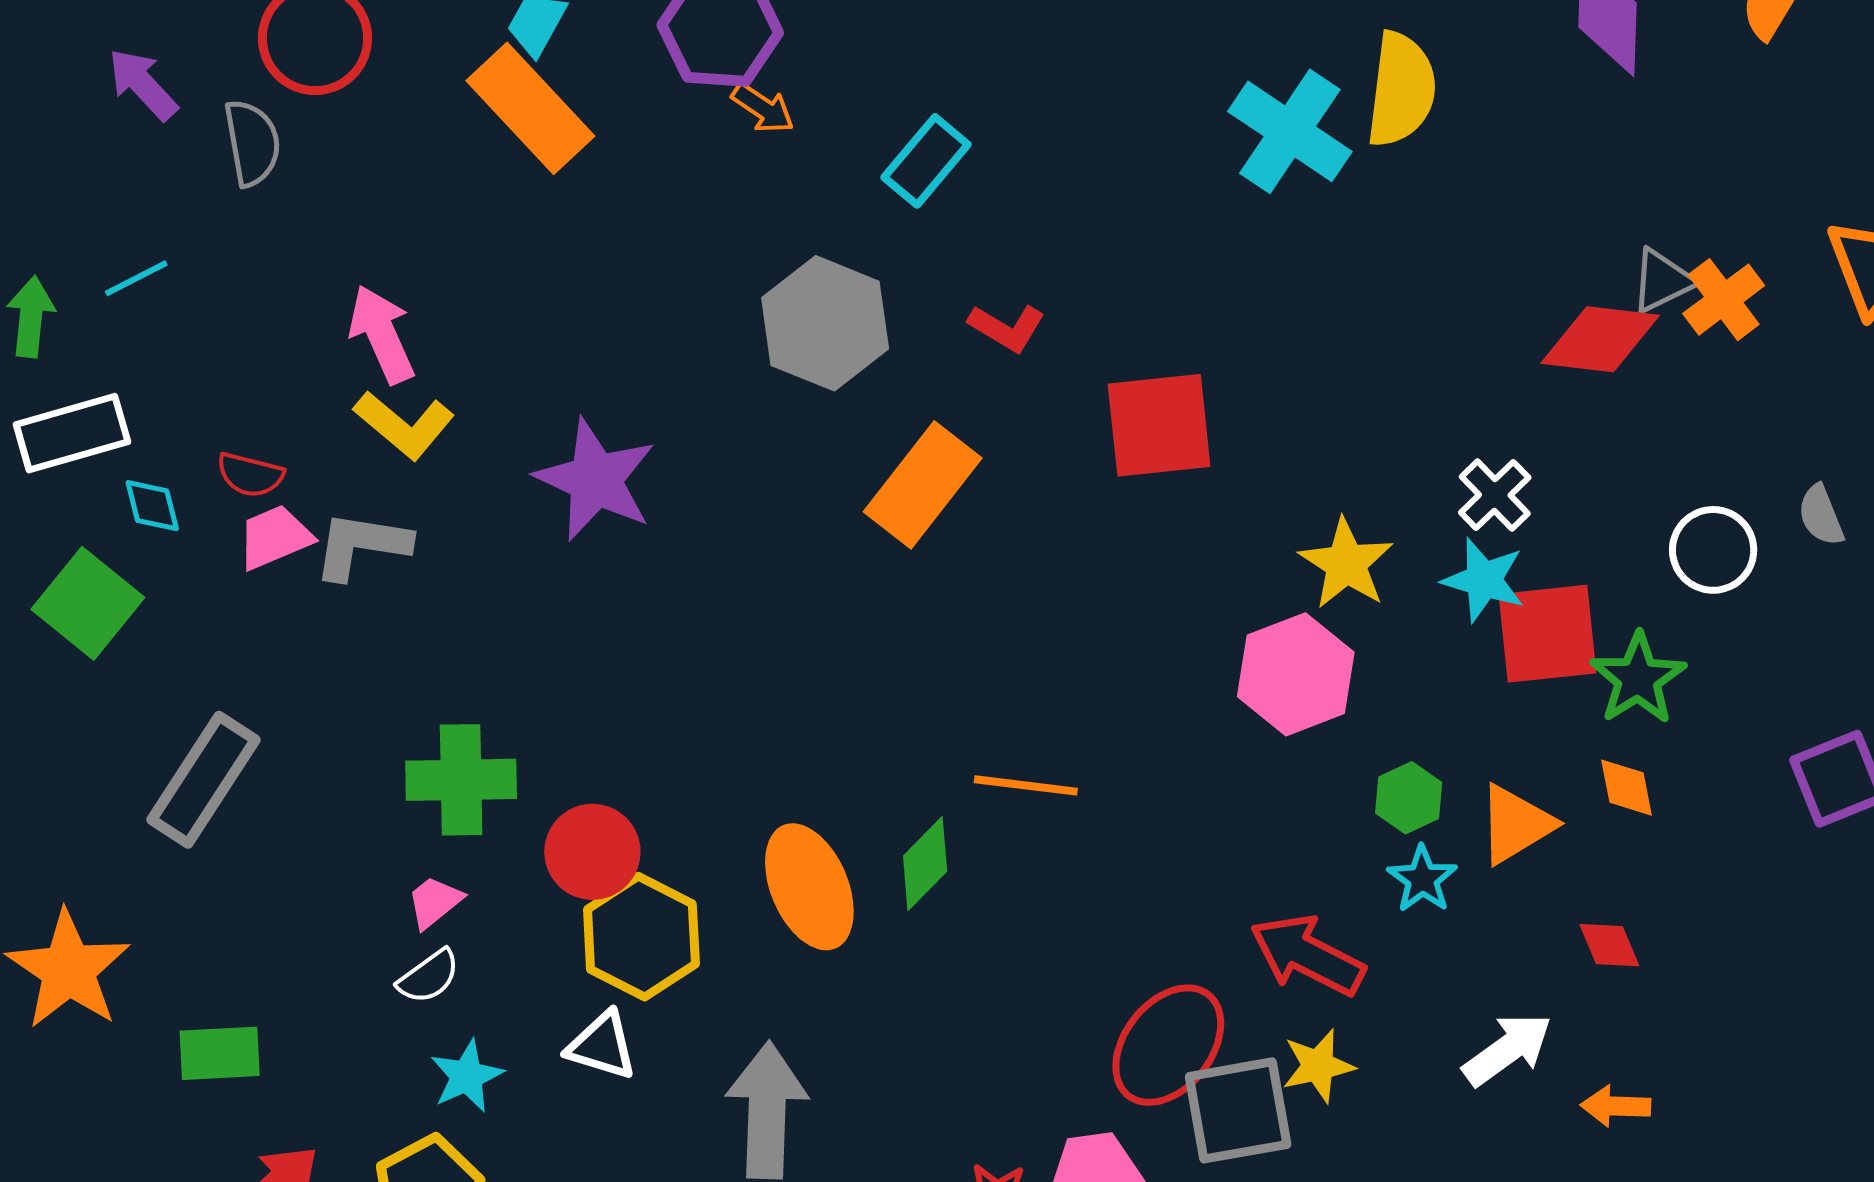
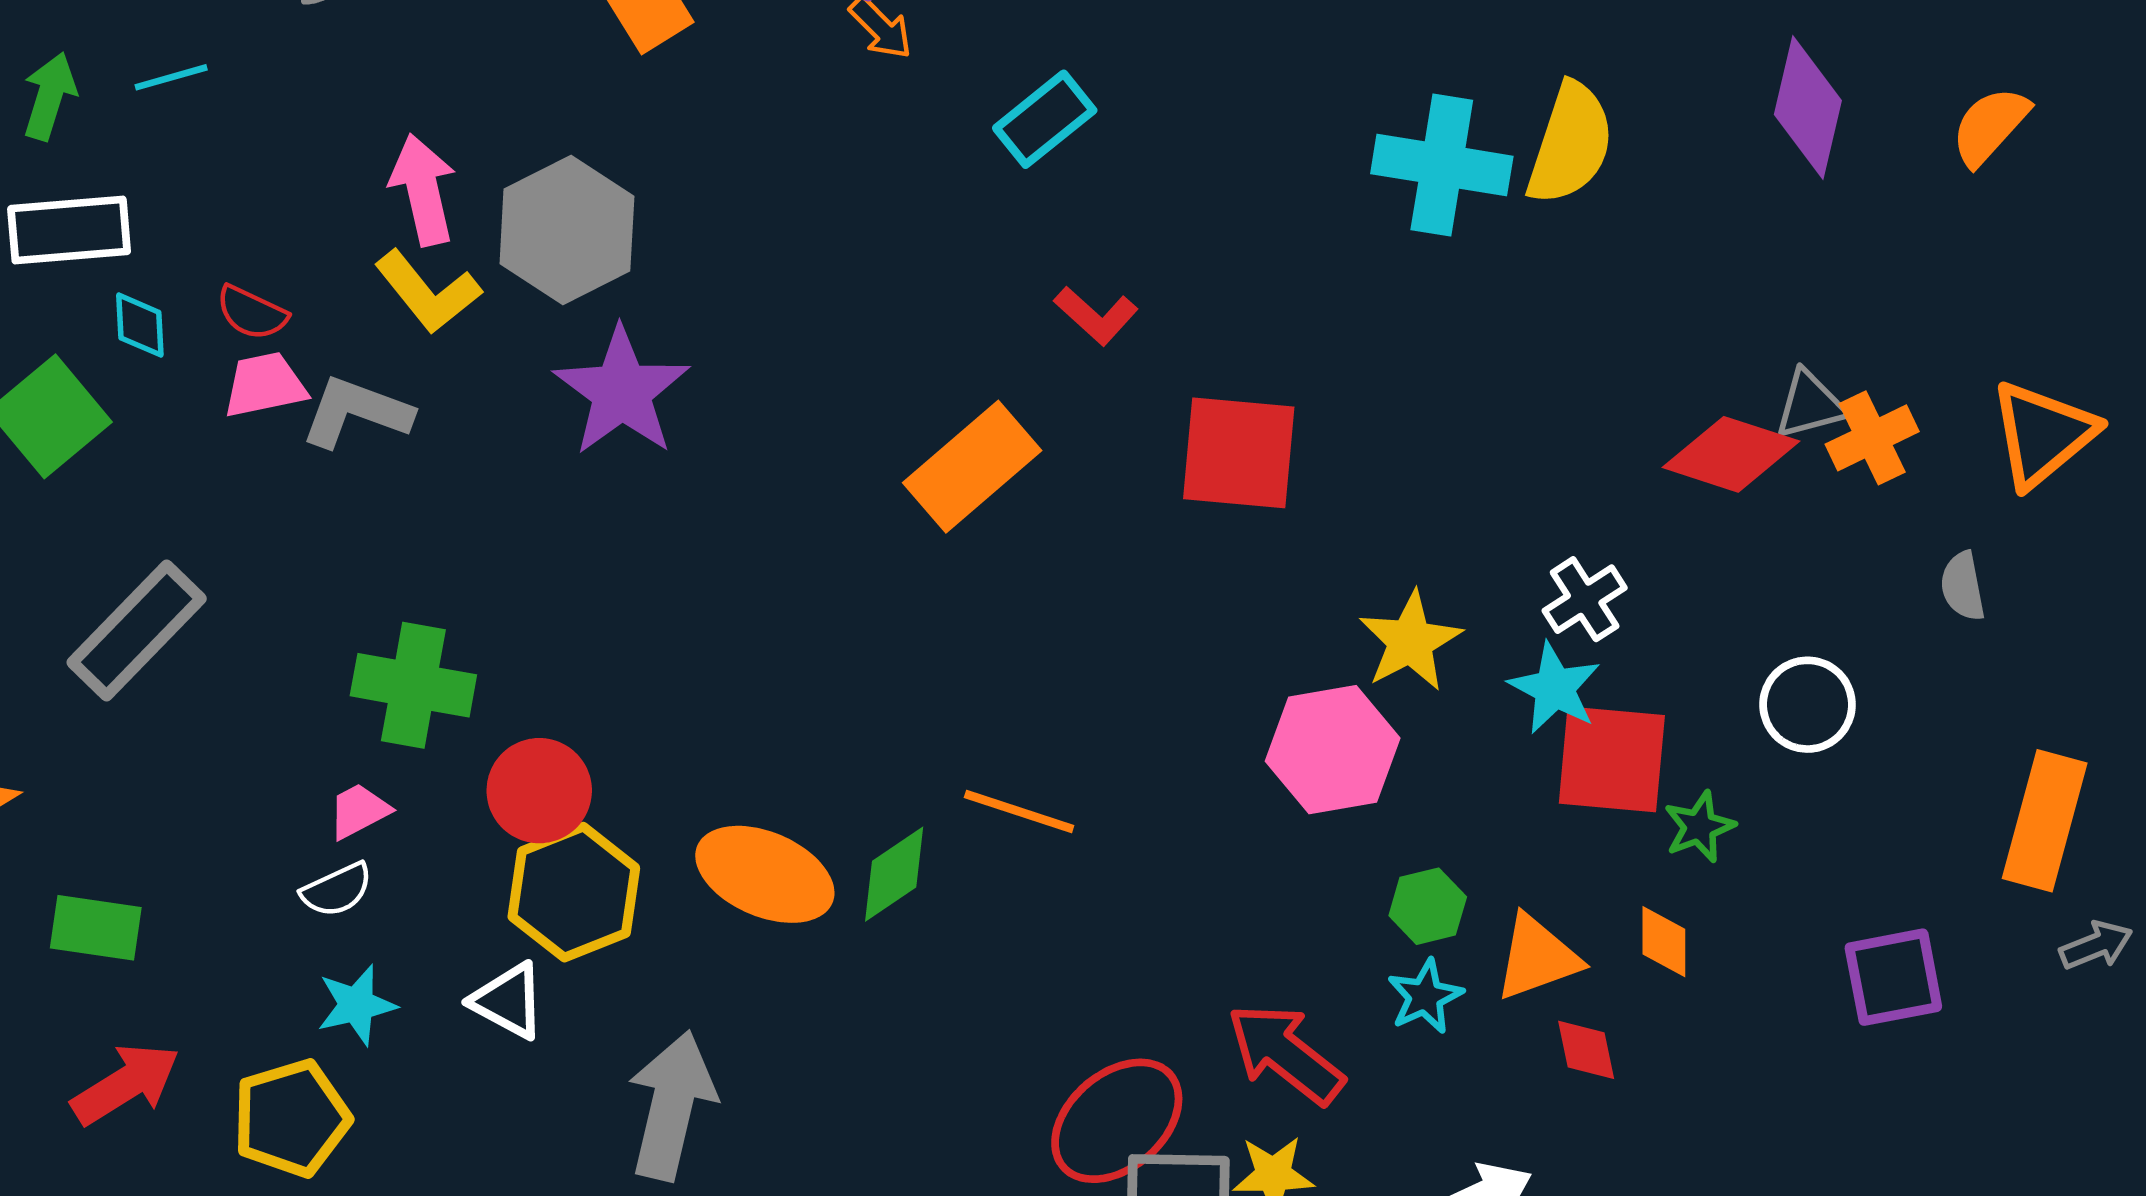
cyan cross: (1290, 131) -> (1442, 165), turned -36
gray hexagon: (825, 323) -> (567, 230), moved
gray semicircle: (1821, 515) -> (1963, 586), moved
green star: (1638, 678) -> (1699, 827), size x0.7
orange ellipse: (809, 887) -> (765, 874), turned -55
red diamond: (1609, 945) -> (1586, 1050), moved

